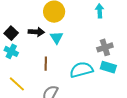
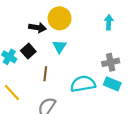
black arrow: (36, 32) -> (37, 28), moved
black square: (11, 33) -> (28, 51), moved

